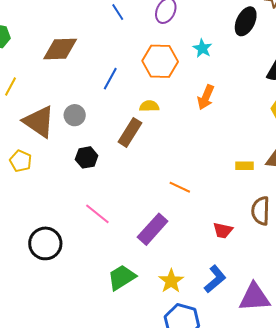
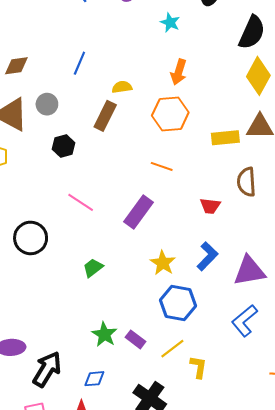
brown diamond: (60, 49) -> (16, 66), moved, size x0.7
orange hexagon: (160, 61) -> (170, 114), moved
yellow rectangle: (244, 166) -> (225, 138), size x1.5
green trapezoid: (122, 277) -> (93, 268), moved, size x0.7

